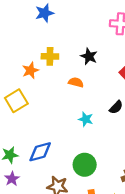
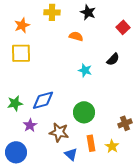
orange star: (30, 70) -> (22, 25), moved
yellow square: (16, 101) -> (21, 53), turned 30
purple star: (12, 179) -> (30, 125), moved

